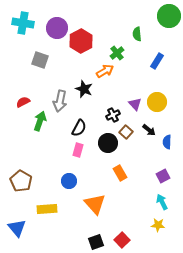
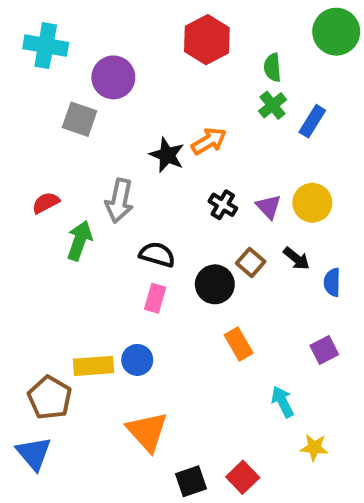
purple circle: (57, 28) -> (113, 77), moved
red hexagon: (81, 41) -> (207, 40), moved
green cross: (117, 53) -> (273, 105), moved
black star: (84, 89) -> (167, 155), moved
black cross: (113, 115) -> (223, 205), moved, turned -32
black semicircle: (79, 128) -> (157, 254), turned -102
brown pentagon: (21, 181) -> (50, 398), moved
cyan arrow: (162, 202) -> (282, 402), moved
orange triangle: (95, 204) -> (147, 432), moved
yellow rectangle: (47, 209) -> (93, 366), moved

